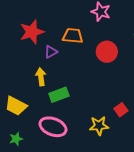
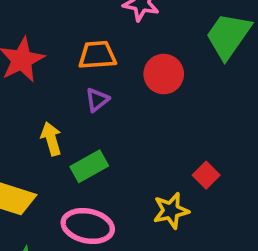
purple triangle: (51, 52) -> (97, 100), moved

